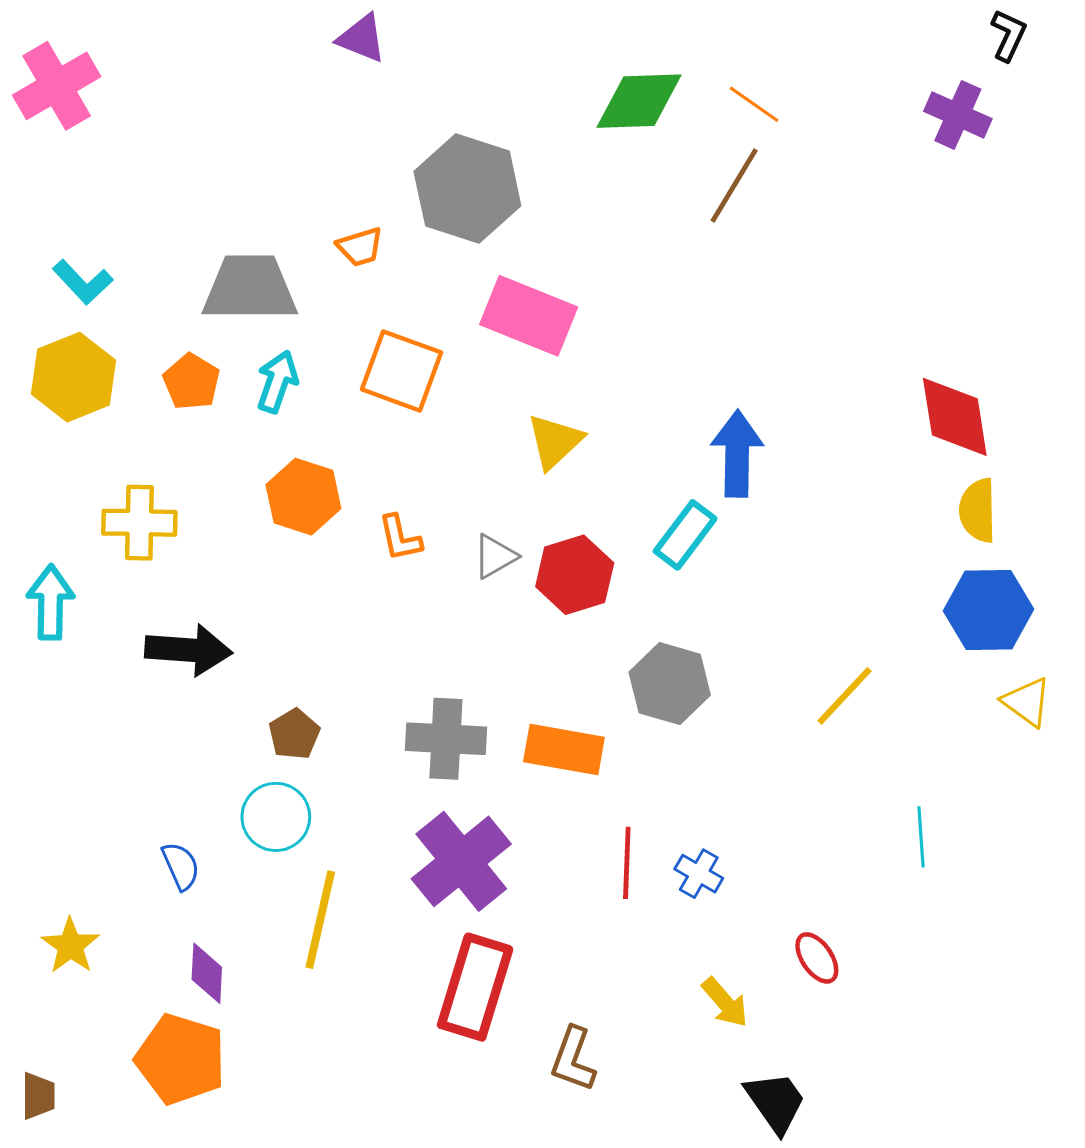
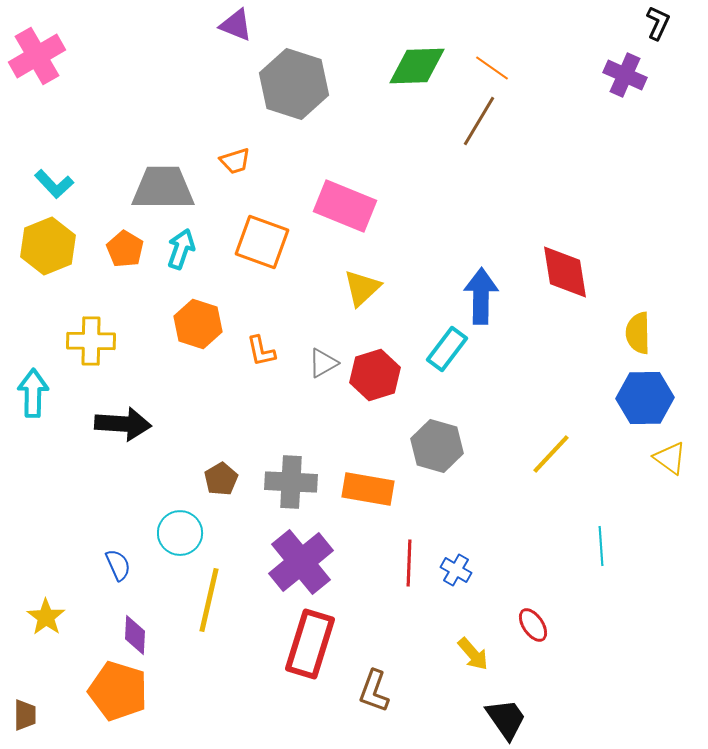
gray hexagon: (467, 189) -> (294, 84), moved
red diamond: (955, 417) -> (565, 272), moved
brown pentagon: (294, 734) -> (221, 479), moved

